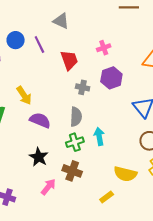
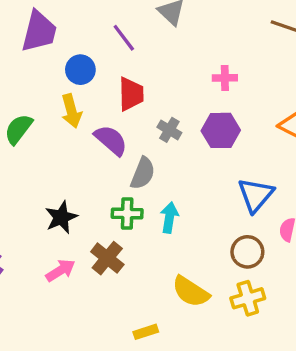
blue circle: (16, 40) -> (80, 70), moved
purple line: (39, 44) -> (124, 38), turned -30
red trapezoid: (69, 60) -> (131, 94), moved
purple semicircle: (40, 120) -> (111, 140), moved
yellow rectangle: (107, 197) -> (146, 332), moved

